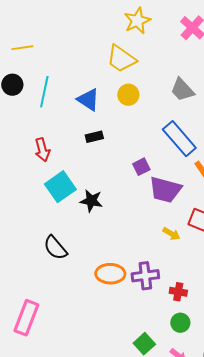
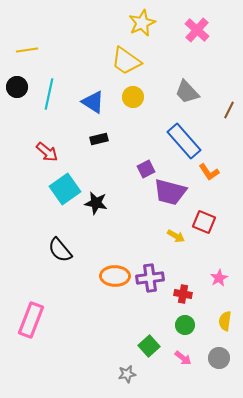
red arrow: (42, 150) -> (47, 152), turned -35

